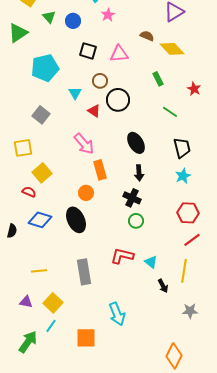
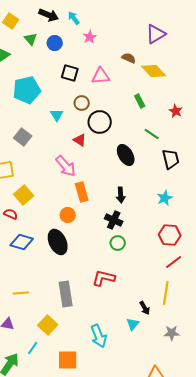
red triangle: (94, 111) -> (80, 140), moved
black ellipse: (136, 143) -> (126, 155), moved
black trapezoid: (182, 148) -> (171, 159), moved
cyan triangle: (151, 262) -> (133, 324), moved, turned 32
yellow square: (53, 303) -> (48, 325), moved

